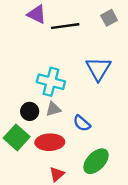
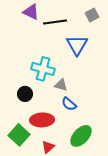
blue triangle: (98, 69) -> (77, 45), moved
gray triangle: (53, 109) -> (61, 85), moved, turned 32
green square: (17, 137) -> (19, 135), moved

